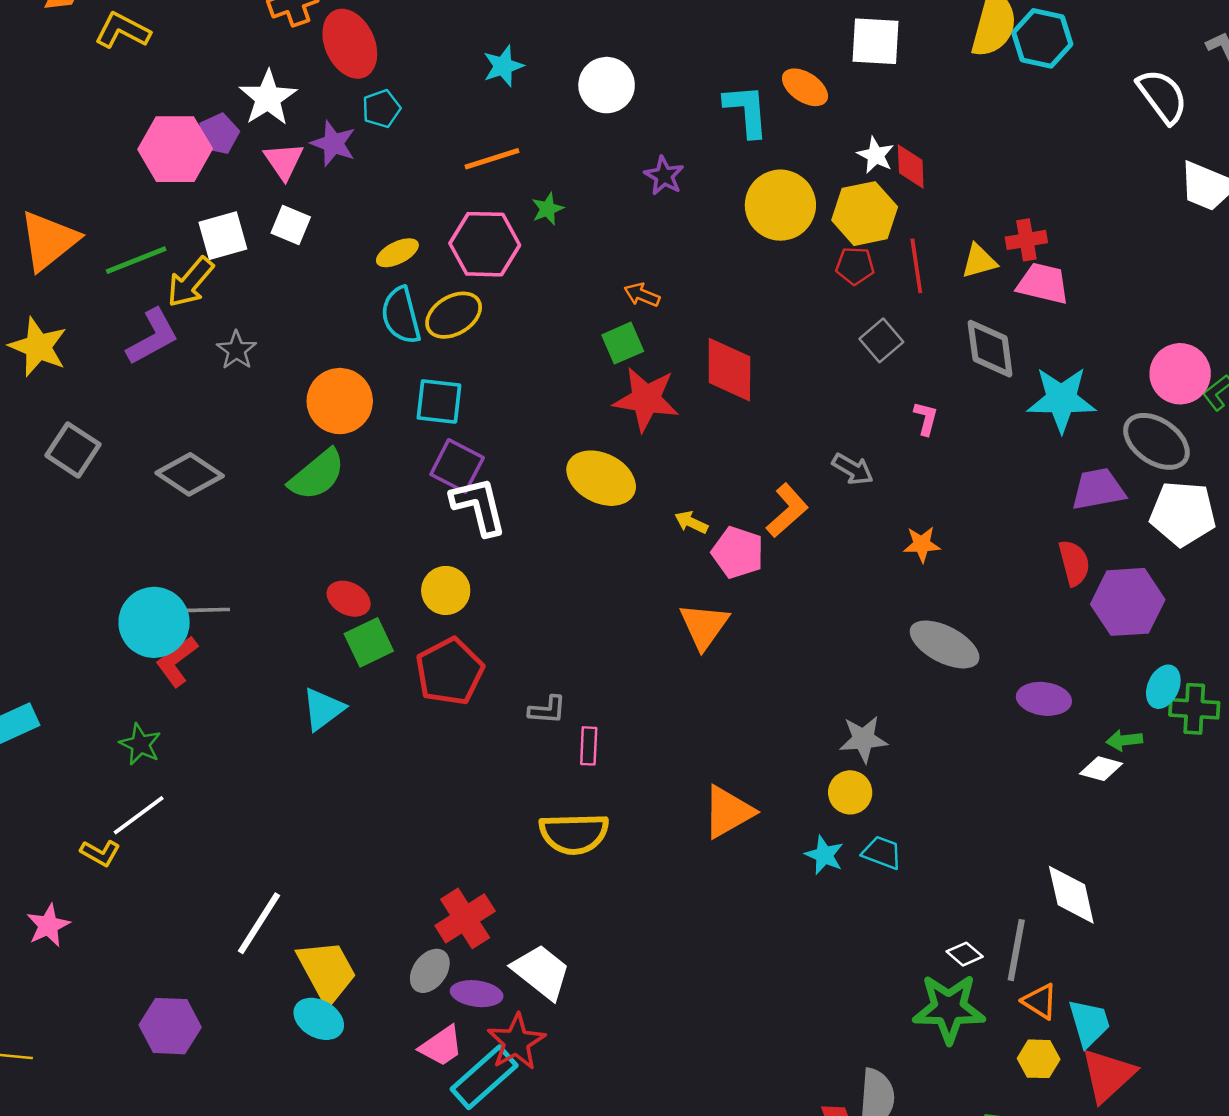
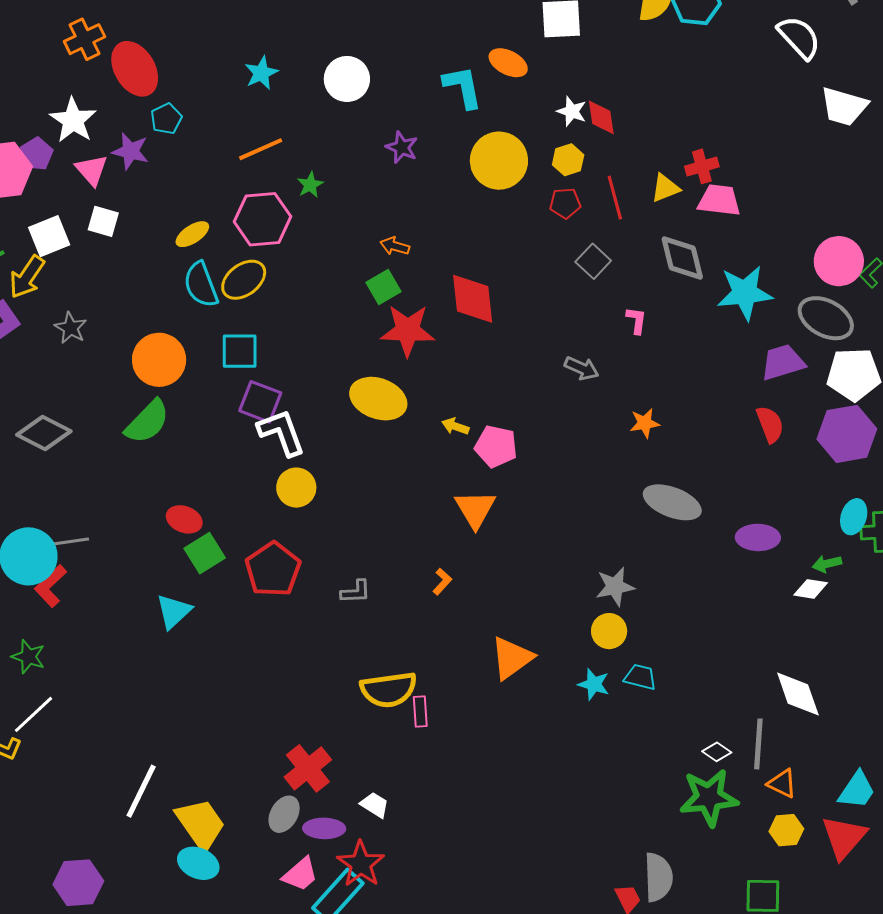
yellow hexagon: (865, 214) -> (568, 160), size x0.6
orange L-shape: (787, 510) -> (442, 582), moved, size x0.6
yellow circle: (446, 590) -> (296, 488), moved
purple hexagon: (1128, 602) -> (847, 434), moved
pink rectangle: (589, 746) -> (420, 711), moved
white trapezoid: (541, 972) -> (375, 805), size x0.6
cyan trapezoid: (1089, 1023) -> (857, 790), moved, turned 57

